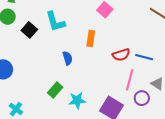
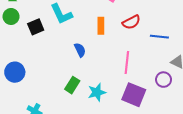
black square: (29, 30) -> (36, 27), turned 35
red semicircle: (121, 55) -> (131, 22), moved
pink line: (130, 80) -> (127, 62), moved

